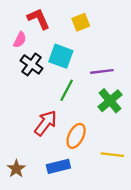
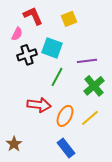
black cross: (32, 64) -> (27, 55), turned 36
red arrow: (46, 123) -> (39, 105), turned 60
yellow line: (112, 155) -> (90, 118), moved, turned -48
blue rectangle: (58, 166) -> (66, 148), moved, turned 66

